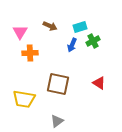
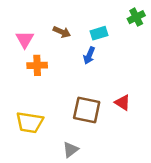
green cross: (93, 41) -> (136, 17), moved
brown square: (58, 84) -> (87, 110), moved

